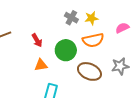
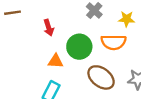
yellow star: (91, 18) -> (127, 19), moved
orange triangle: (41, 65) -> (56, 61), moved

